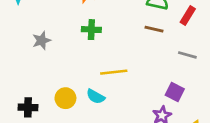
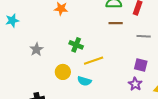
green cross: (91, 30) -> (76, 45), moved, turned 32
yellow circle: (65, 98) -> (63, 72), moved

